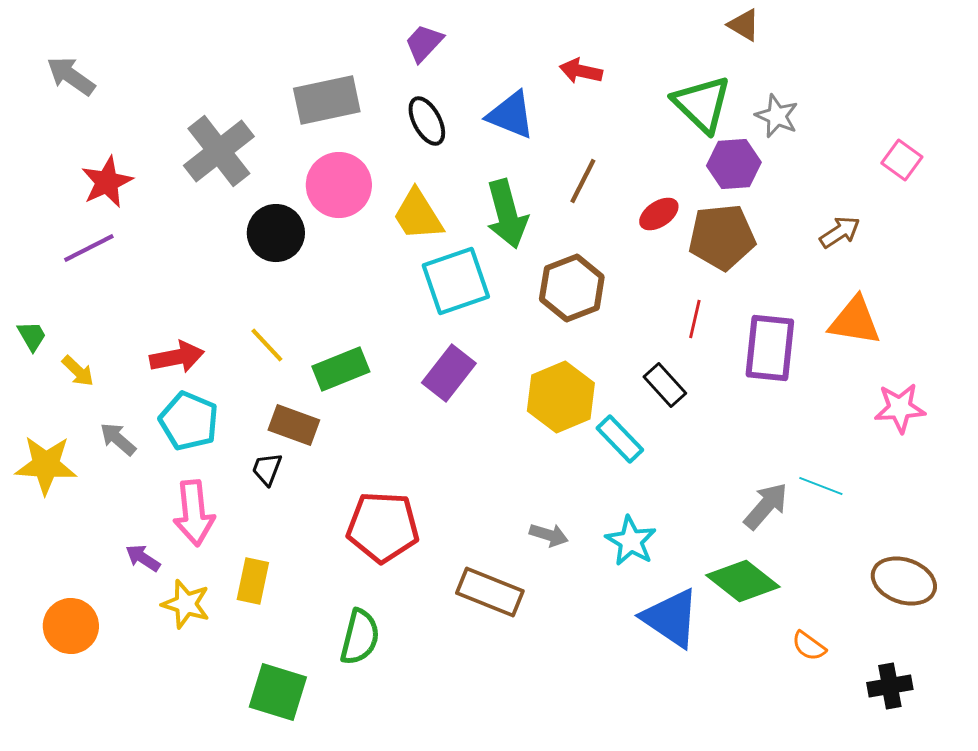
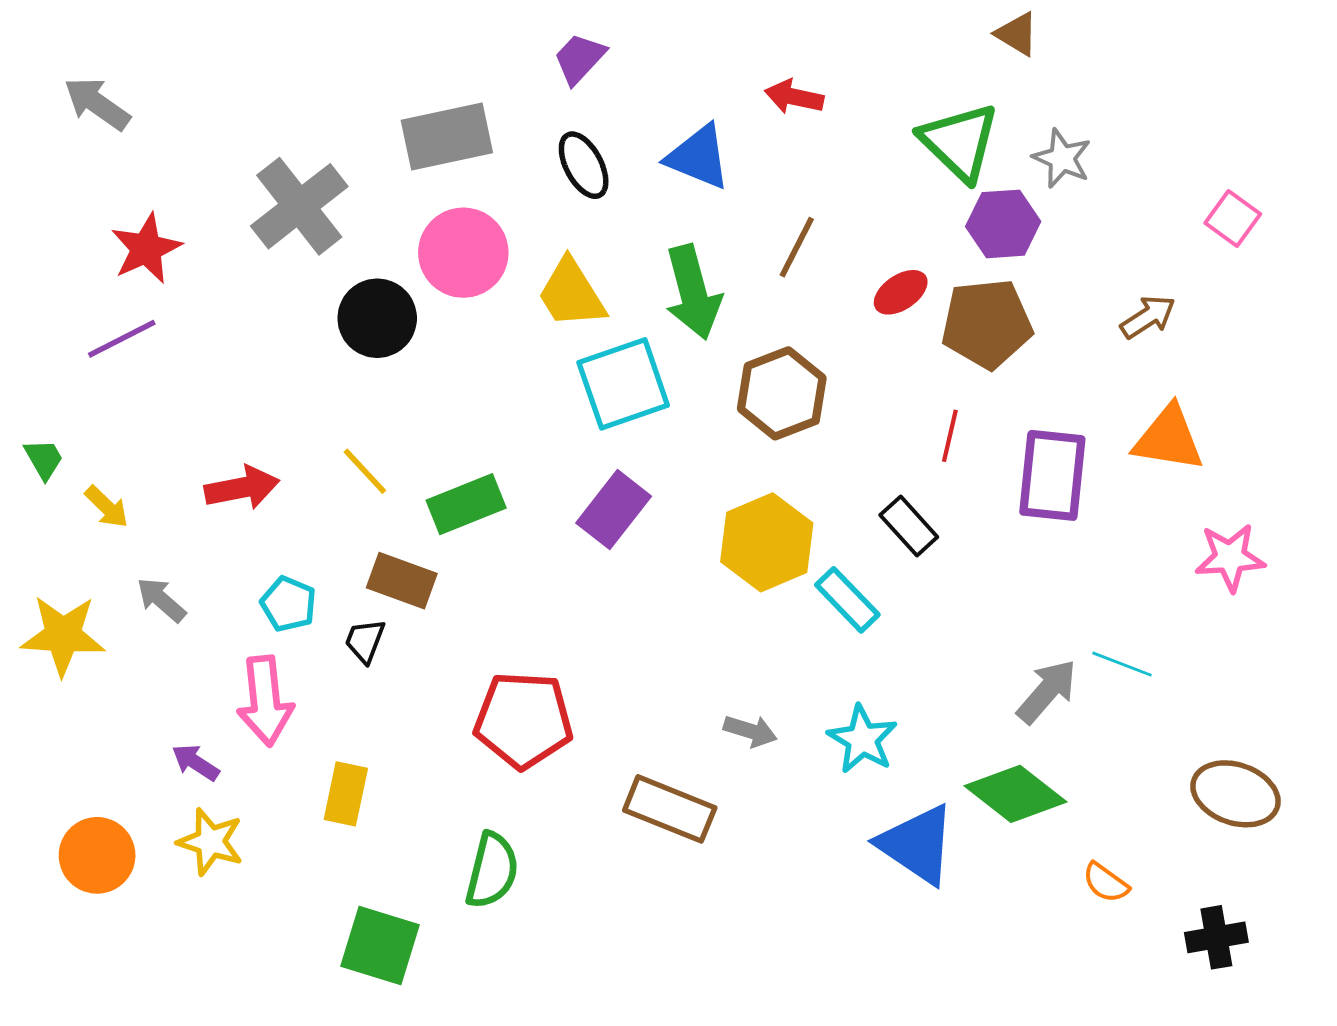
cyan pentagon: (189, 421) -> (288, 604), moved, size x0.7
yellow star: (186, 604) -> (210, 842), moved

